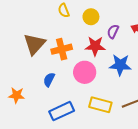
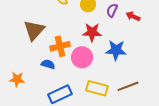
purple semicircle: (113, 31) -> (112, 10), moved
orange cross: (62, 49) -> (60, 46), moved
blue semicircle: (49, 80) -> (48, 64), turned 80

